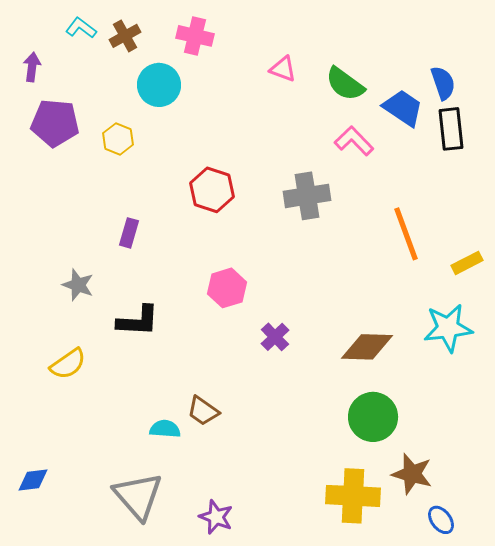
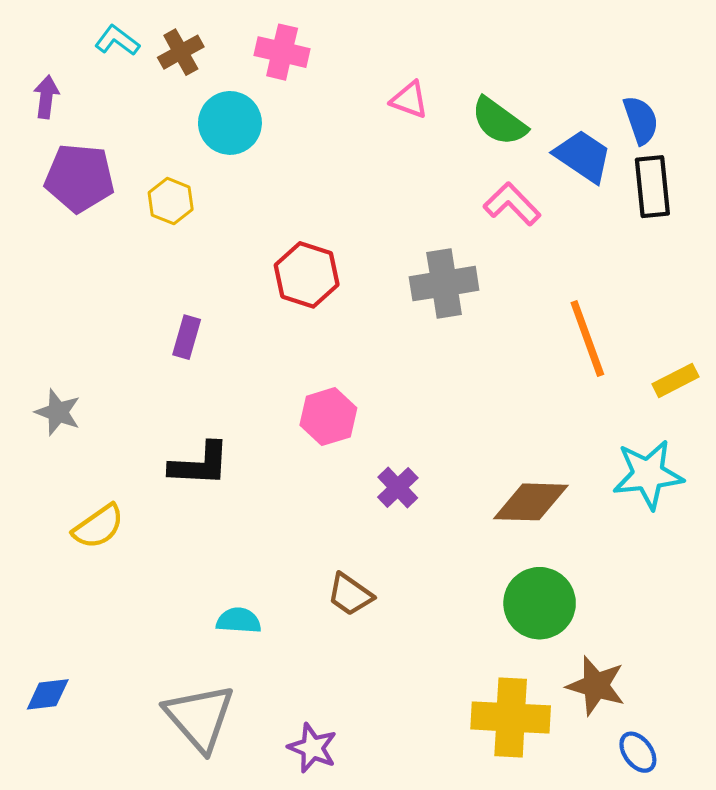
gray star: (78, 285) -> (58, 412), moved
brown trapezoid: (203, 411) -> (350, 595), moved

